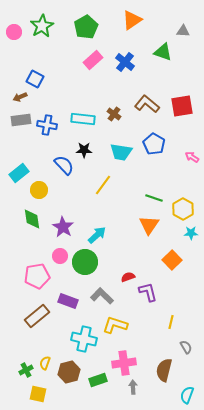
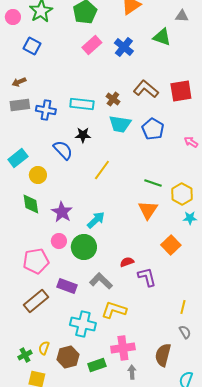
blue square: (35, 79) -> (32, 46), moved
cyan trapezoid: (121, 152) -> (120, 124), moved
yellow line: (171, 322) -> (183, 307), moved

